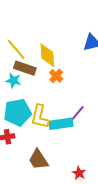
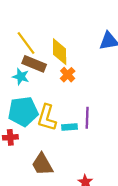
purple line: (77, 114) -> (87, 118), turned -42
cyan rectangle: (61, 124) -> (69, 127), size x0.6

